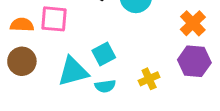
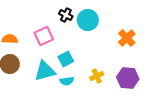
pink square: (54, 19) -> (44, 36), moved, turned -30
purple hexagon: (194, 61) -> (128, 78), moved

